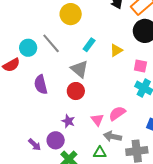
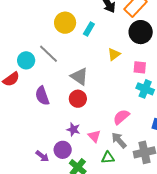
cyan rectangle: (89, 45) -> (89, 29), moved
pink triangle: (97, 120) -> (94, 136), moved
gray arrow: (113, 136) -> (119, 140), turned 42

